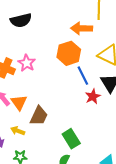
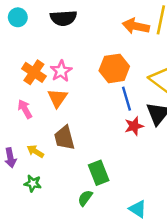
orange arrow: (82, 28) -> (136, 26), moved
orange triangle: (19, 102) -> (57, 98), moved
brown trapezoid: (39, 116) -> (64, 138), turned 130

